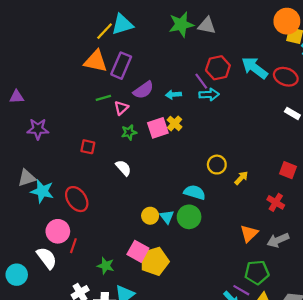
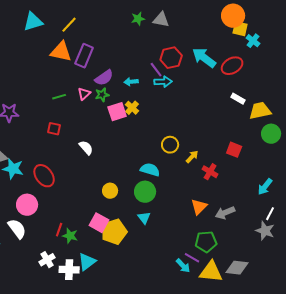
cyan triangle: (122, 24) -> (33, 22), moved
green star: (181, 24) -> (138, 19), size x0.6
red ellipse: (286, 77) -> (232, 66), turned -50
green line: (103, 98) -> (59, 97), moved
green star: (129, 132) -> (102, 95), moved
red cross: (276, 202) -> (210, 172), moved
cyan triangle: (167, 217) -> (144, 218), moved
red line: (73, 246) -> (59, 230), moved

